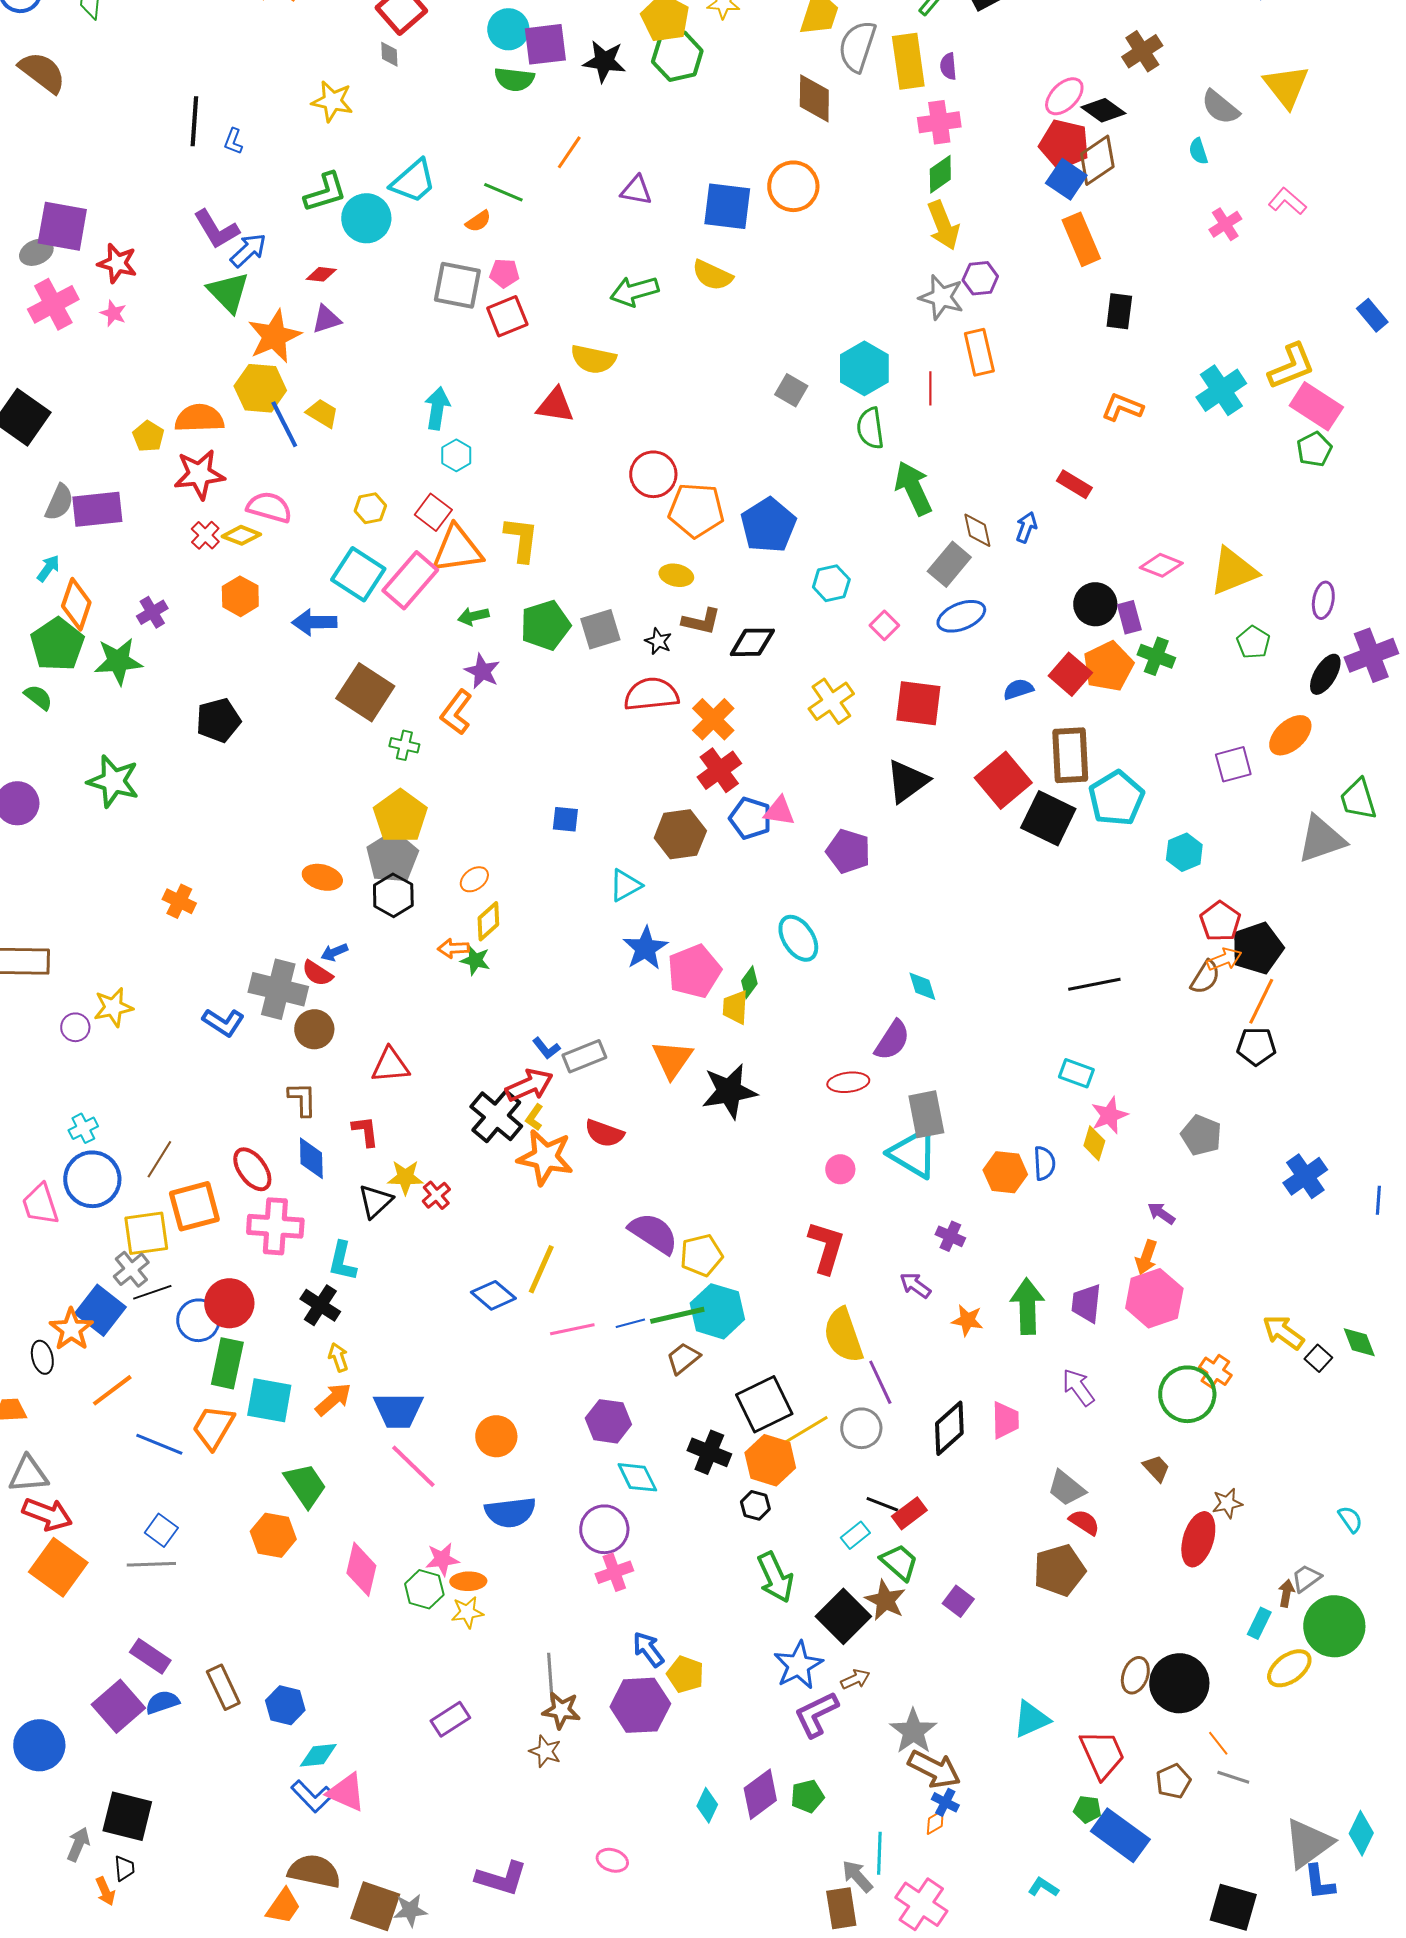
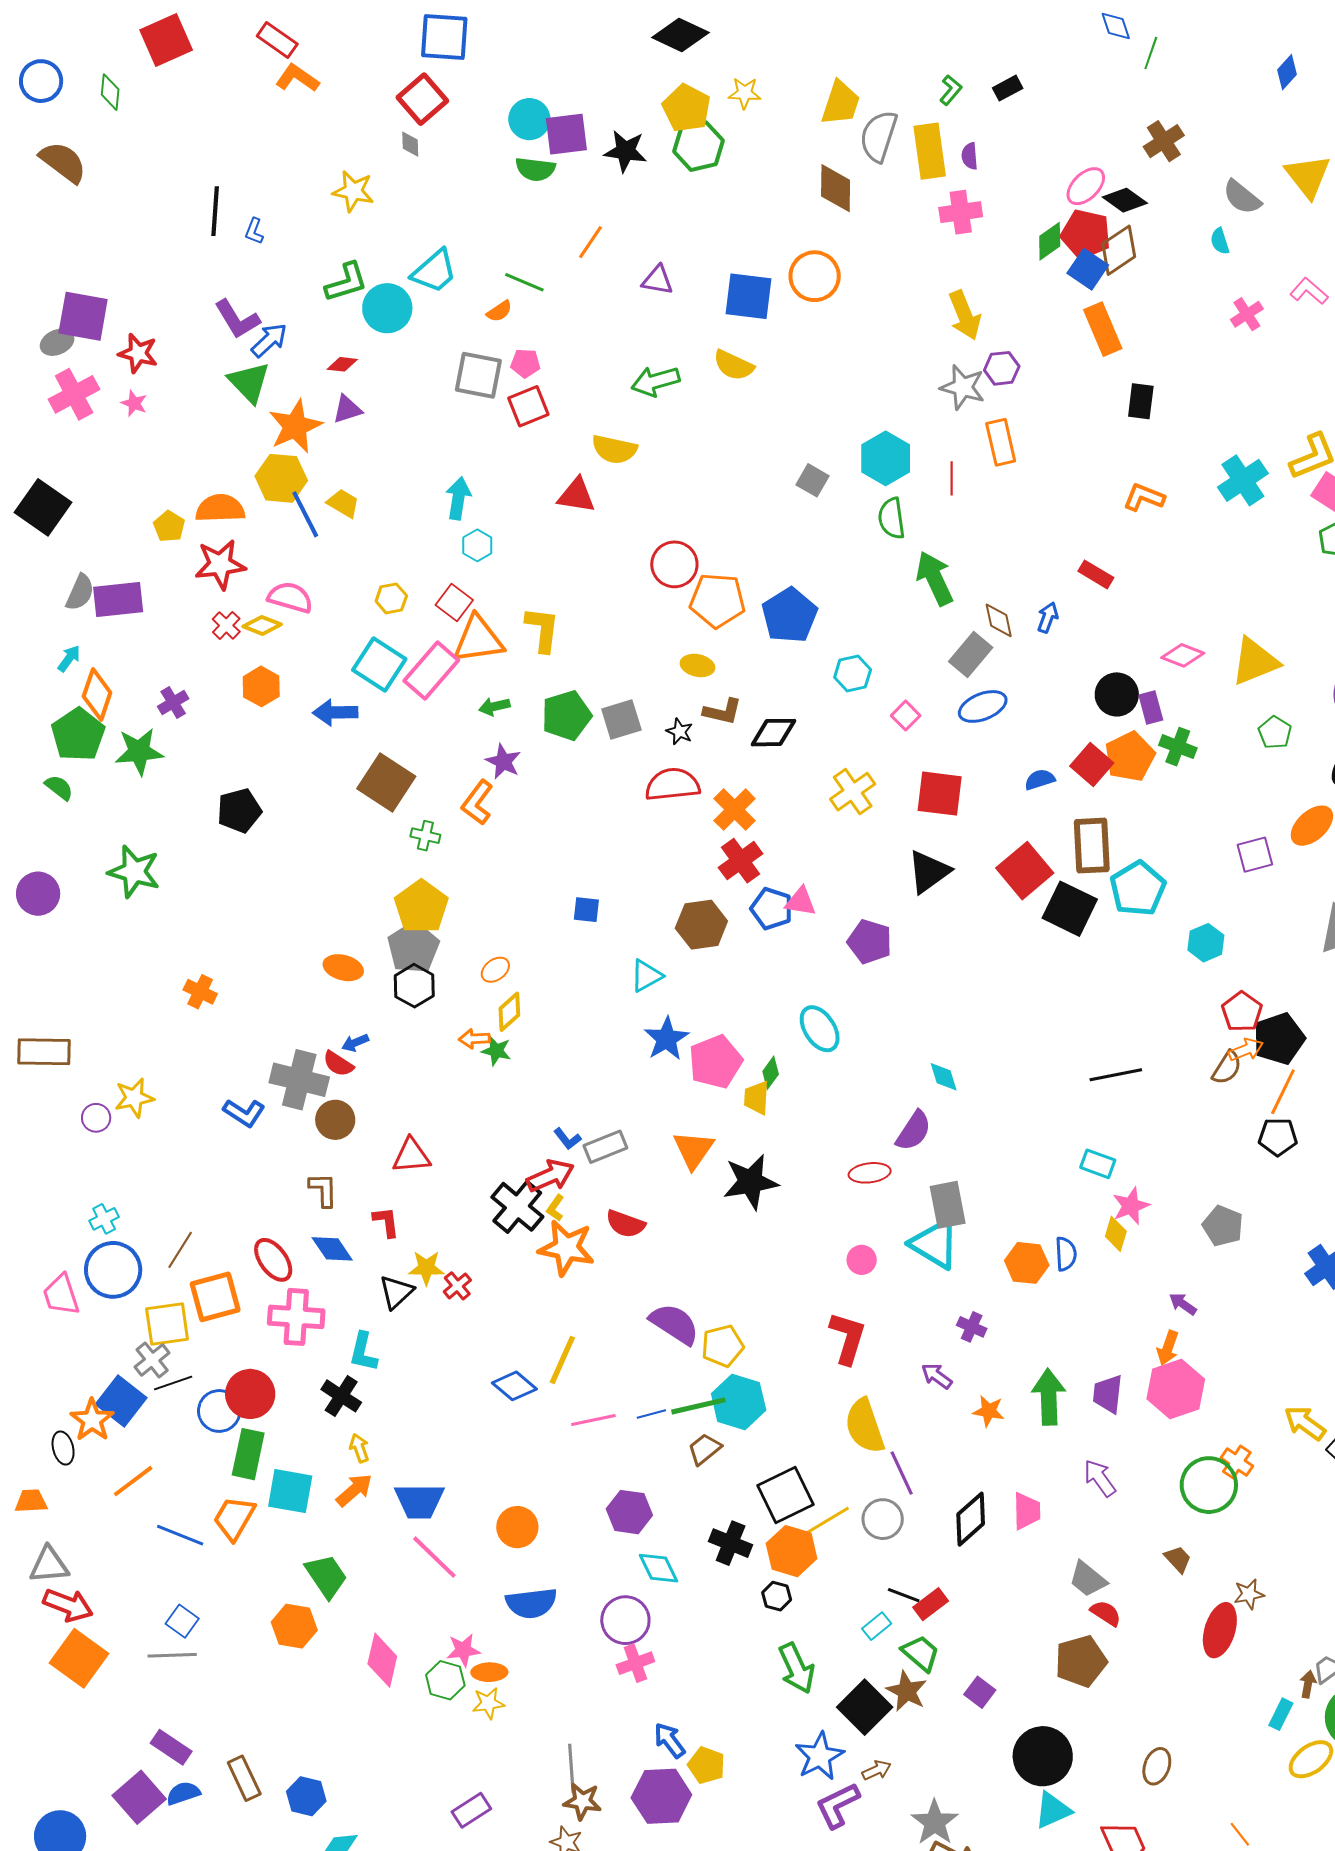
green diamond: (940, 174) -> (1050, 241), moved
blue diamond: (311, 1158) -> (332, 1249), turned -33
black circle: (1179, 1683) -> (1043, 1756), moved

